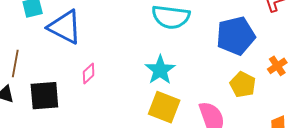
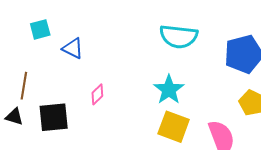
blue triangle: (65, 27) -> (73, 48), size x0.6

